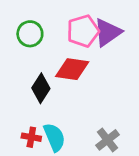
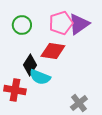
red cross: (31, 137) -> (15, 90), moved, size x1.5
cyan semicircle: (54, 137) -> (40, 77), moved, turned 135

